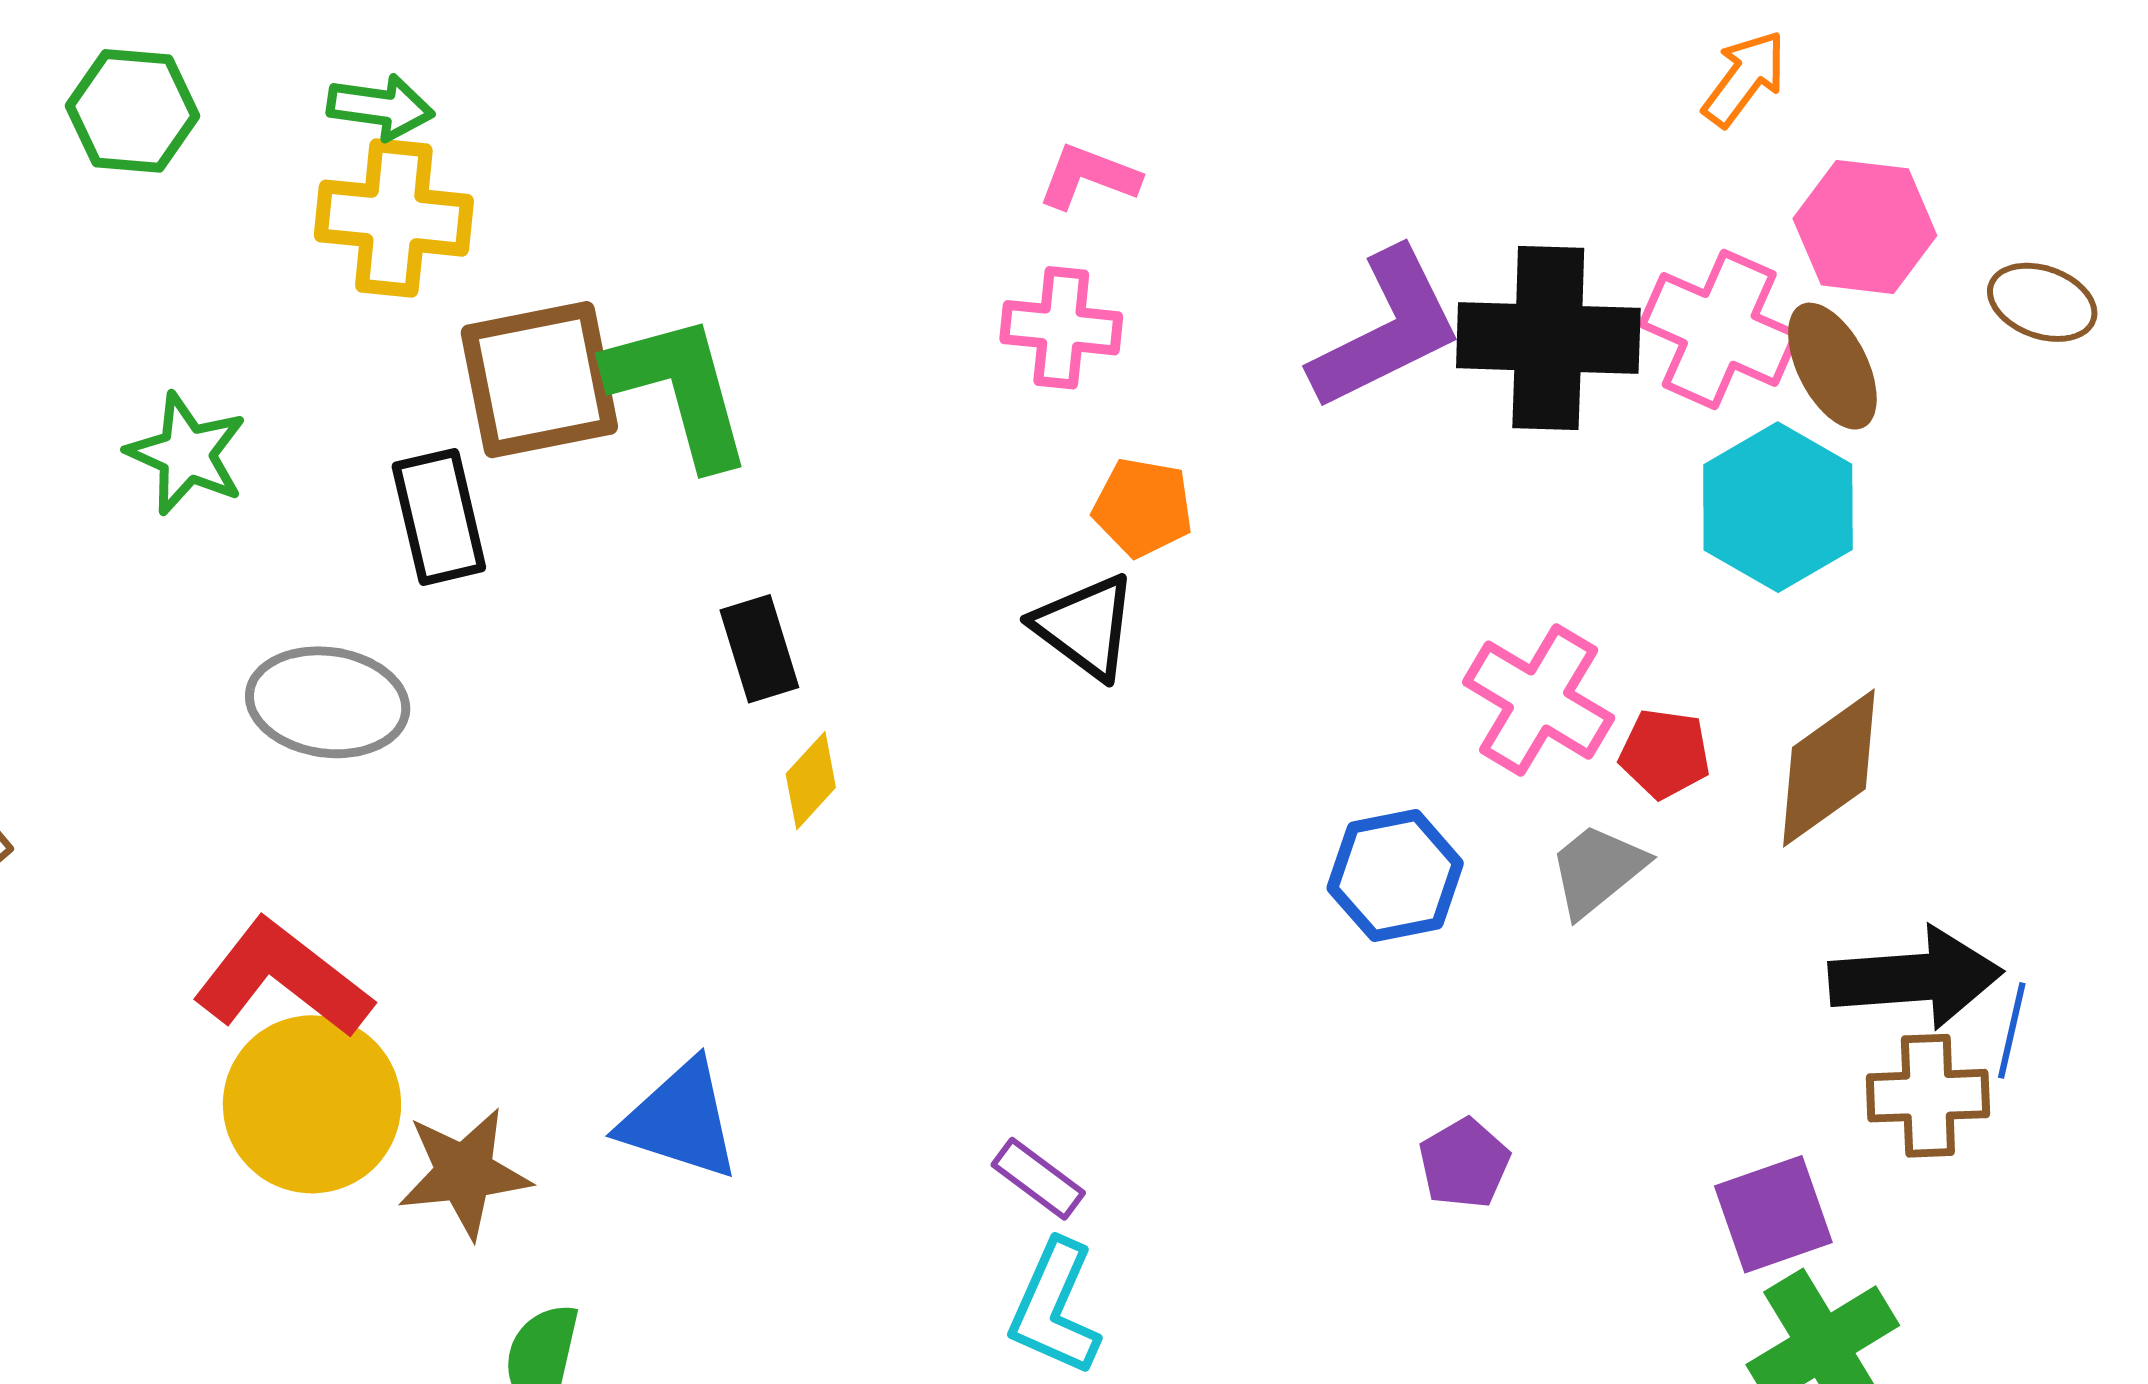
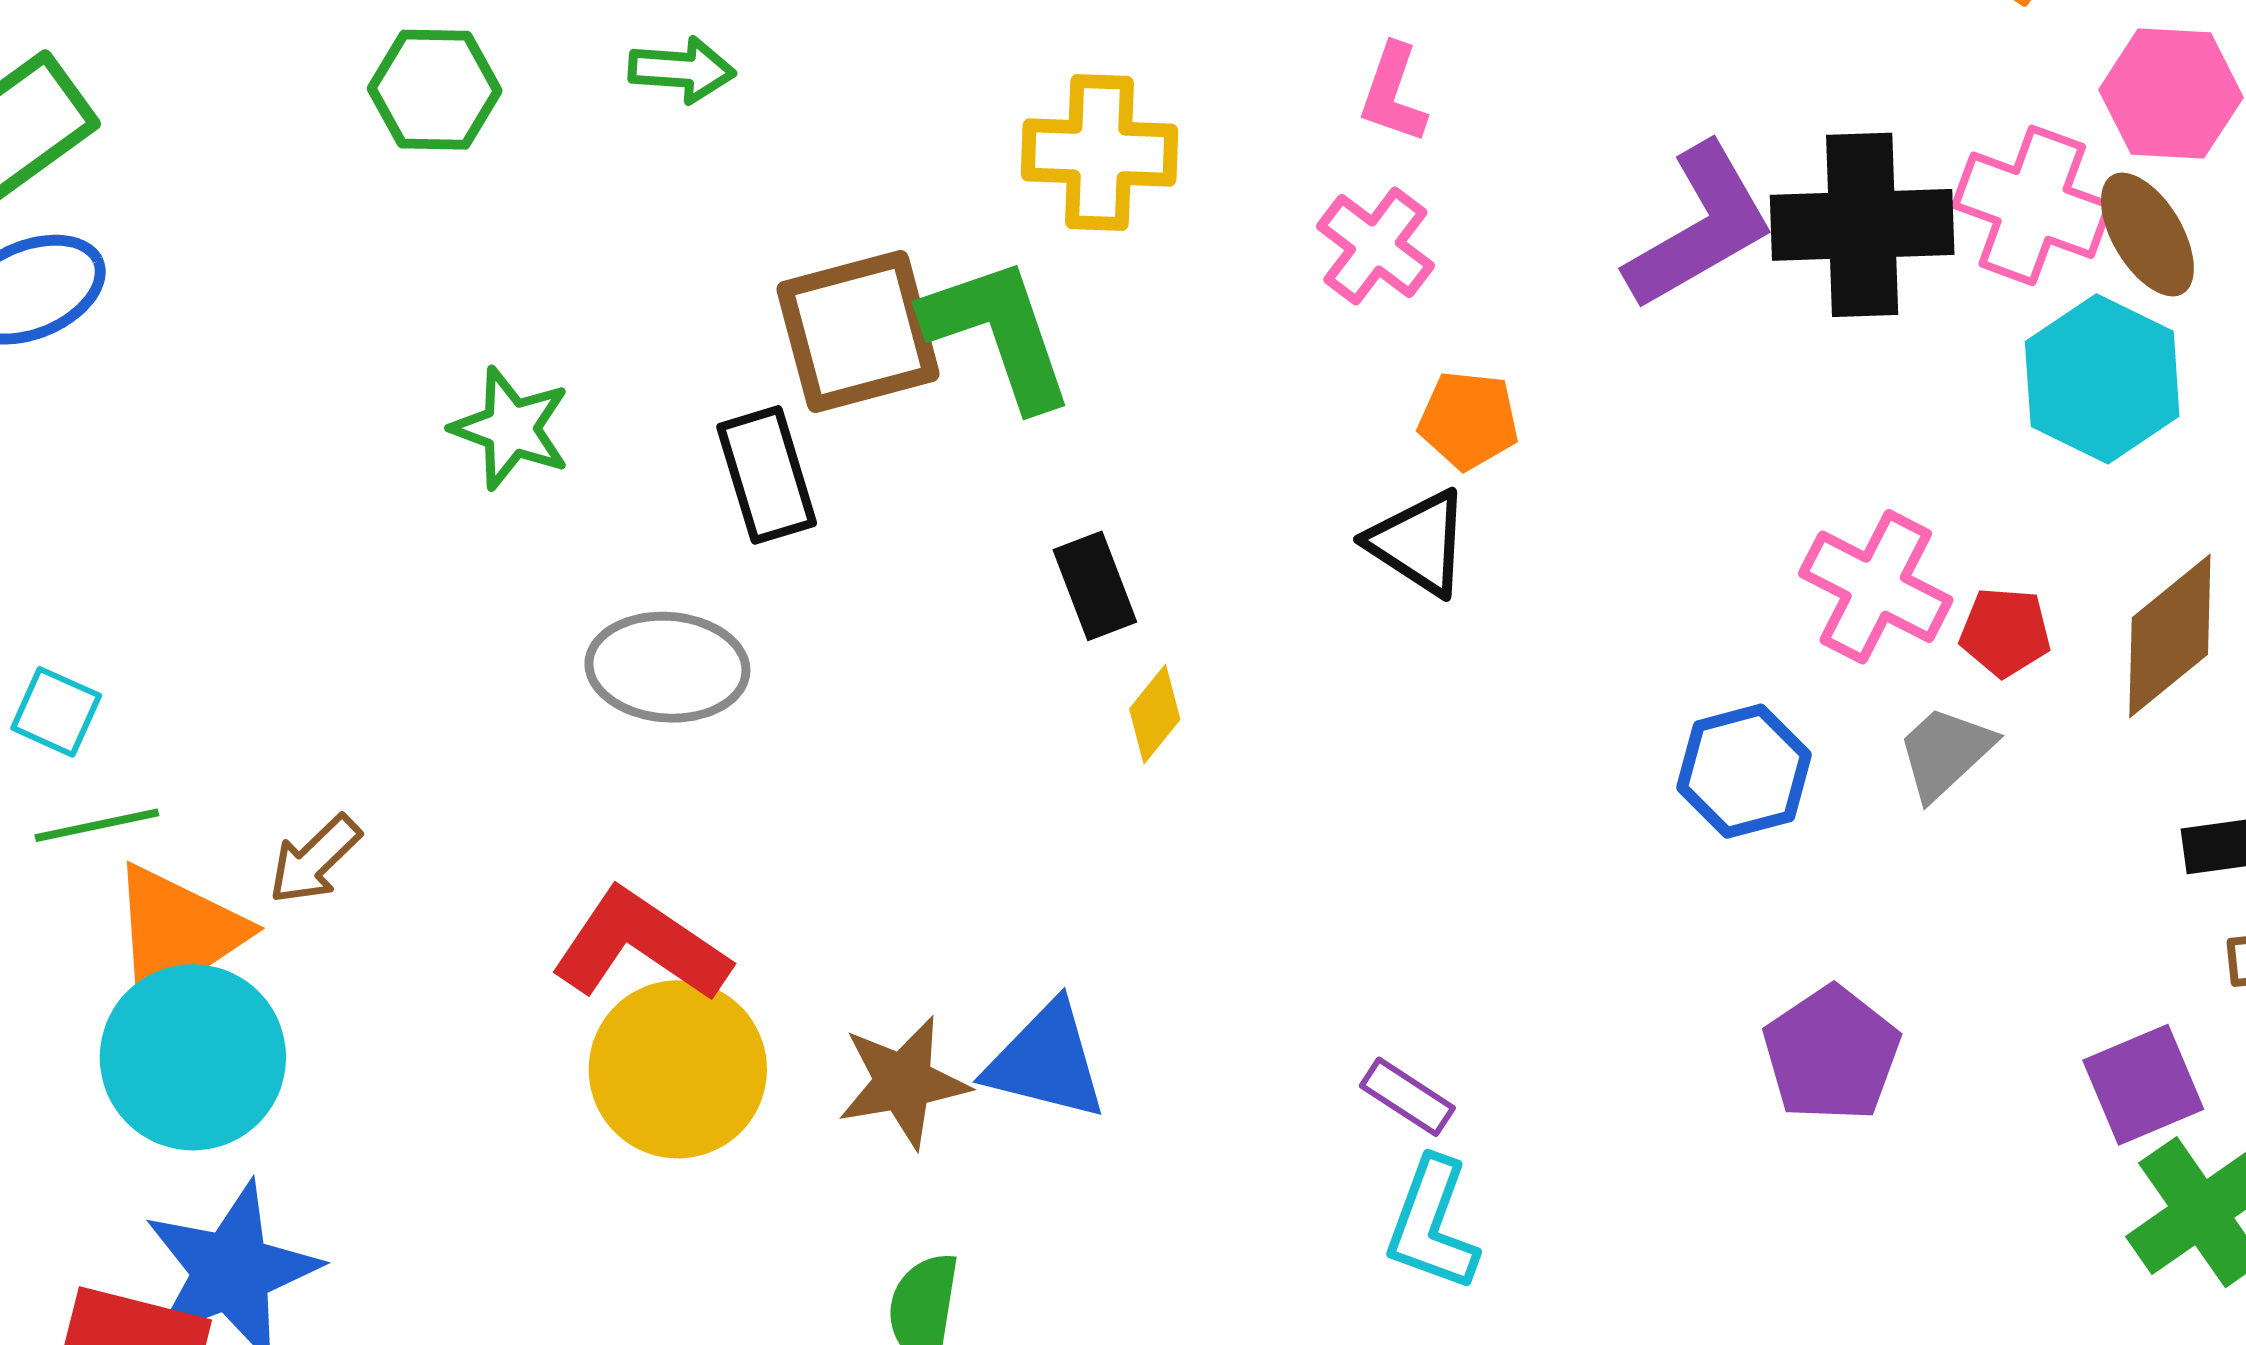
pink L-shape: (1089, 177) -> (1393, 93), turned -88
yellow cross: (394, 218) -> (1099, 153), moved
pink cross: (1061, 328) -> (1375, 246), turned 35
purple pentagon: (1464, 1163) -> (1831, 1054), size x1.5
brown star: (464, 1173) -> (903, 1082), moved

